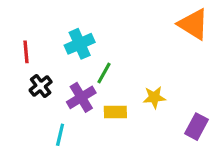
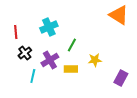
green line: (104, 73) -> (72, 45), moved
cyan line: (60, 135) -> (33, 76), moved

